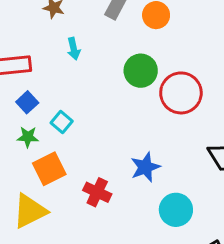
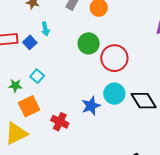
blue square: (27, 102) -> (30, 42), moved
cyan circle: (176, 210) -> (114, 94), moved

